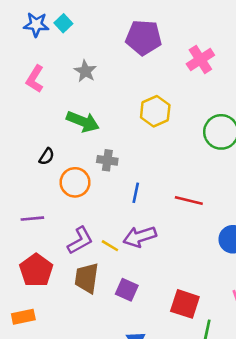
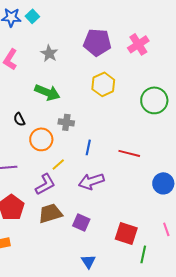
purple pentagon: (144, 38) -> (97, 42), moved
black semicircle: (47, 156) -> (19, 119), turned 120
yellow line: (110, 246) -> (58, 164), moved, turned -72
brown trapezoid: (87, 278) -> (50, 213), turned 65

